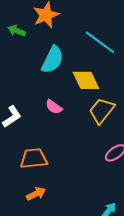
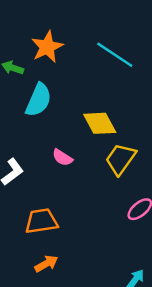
cyan line: (100, 42) -> (115, 55), moved
cyan semicircle: (52, 60) -> (38, 100), moved

